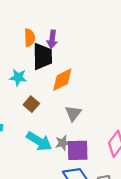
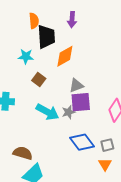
purple arrow: (52, 39) -> (72, 20), moved
gray triangle: (73, 113) -> (76, 85), turned 35
purple square: (78, 150) -> (81, 102), moved

